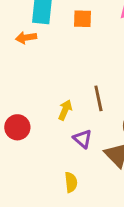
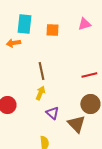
brown line: (98, 98) -> (41, 71), moved

